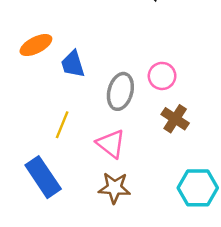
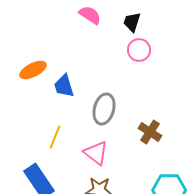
pink circle: (162, 76) -> (139, 50), moved

